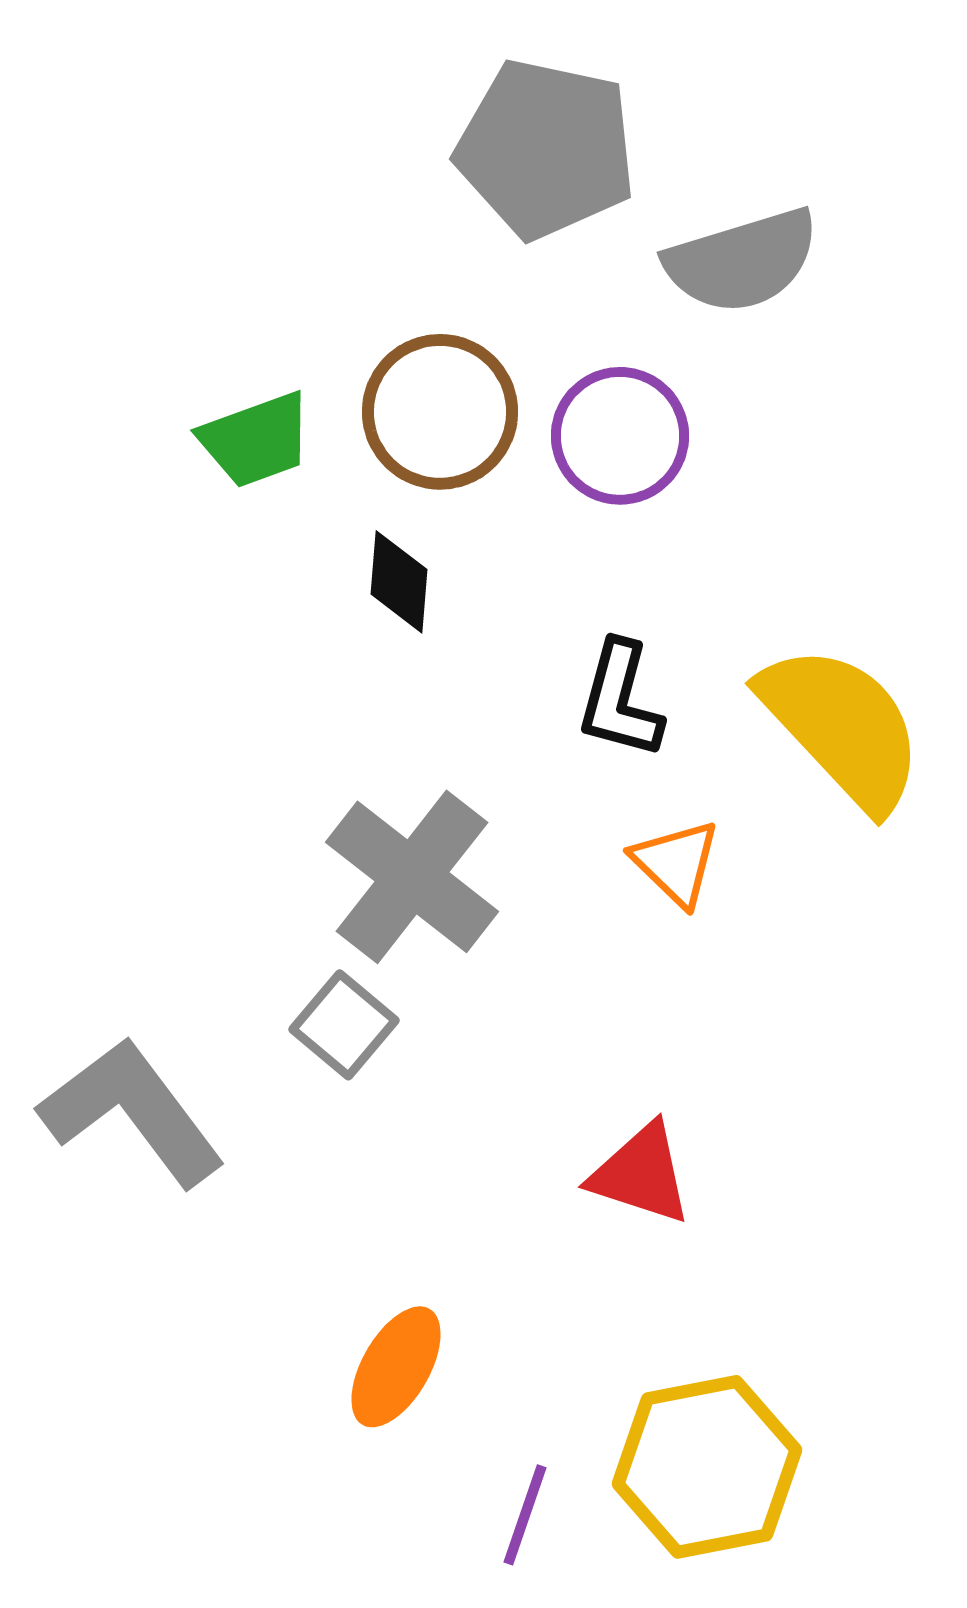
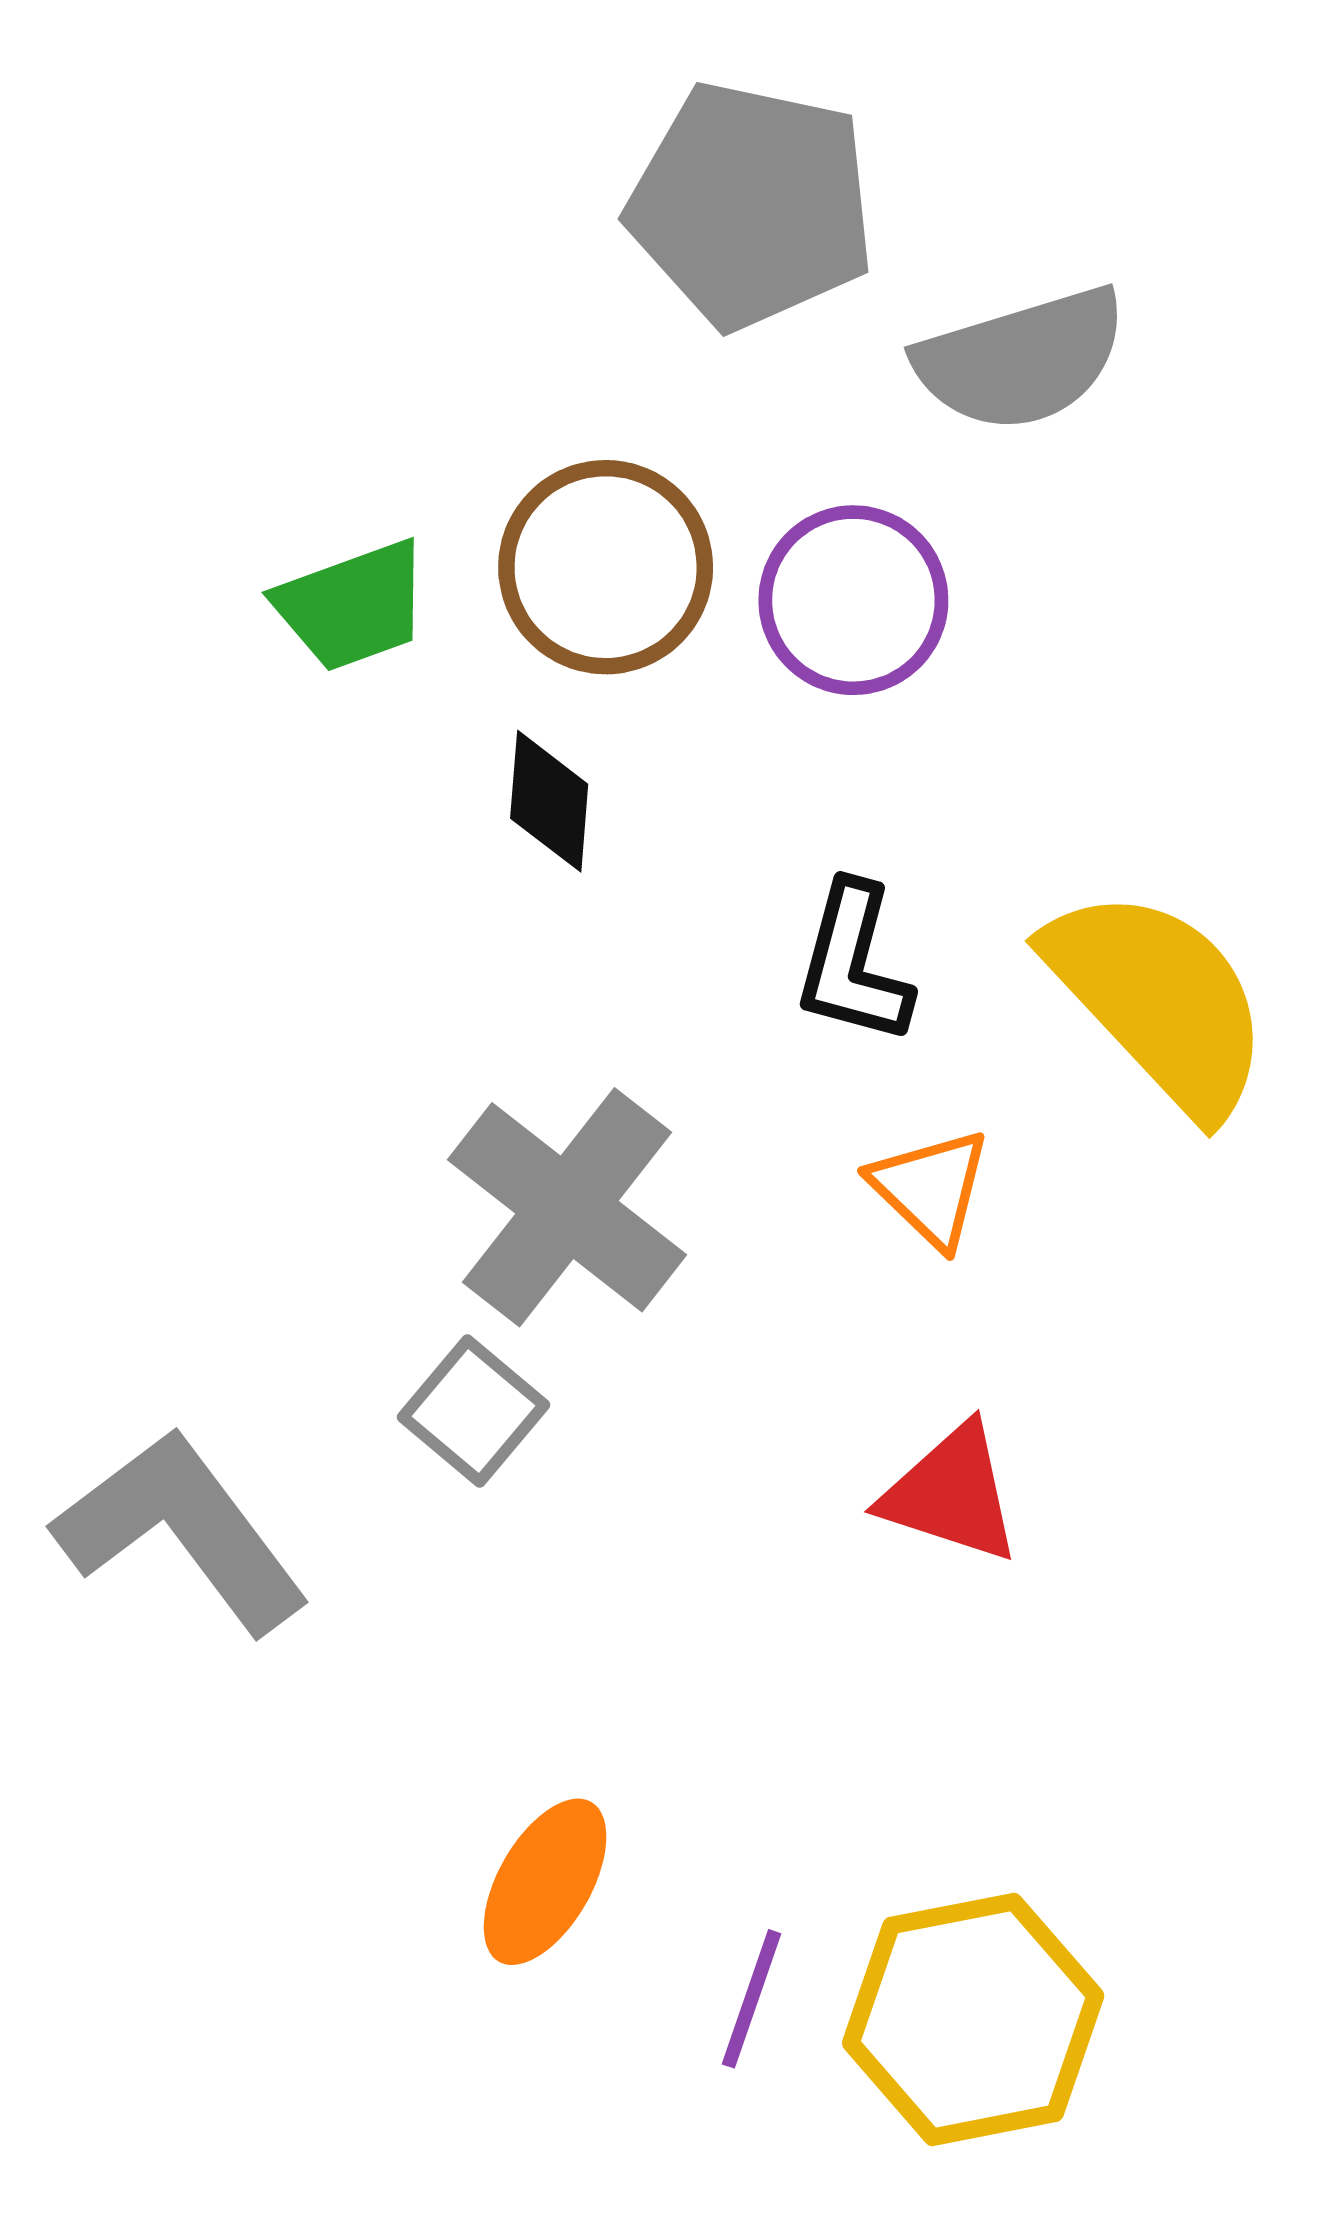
red triangle: (641, 1174) -> (951, 1494), moved
purple line: (525, 1515) -> (752, 1999), moved

